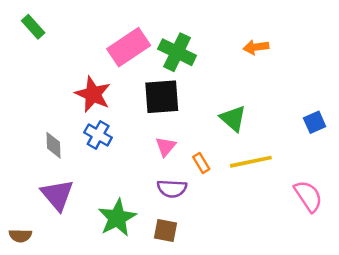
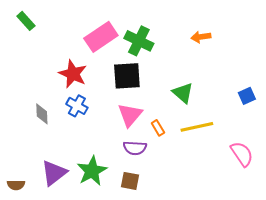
pink triangle: (166, 146) -> (130, 115), size x1.5
purple triangle: (57, 195) -> (54, 173), moved, turned 32

